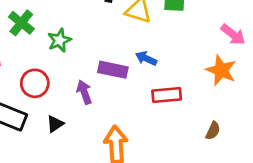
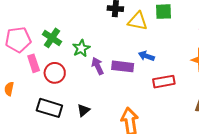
red circle: (35, 83) -> (55, 73), moved
purple arrow: (84, 92) -> (98, 66), moved

